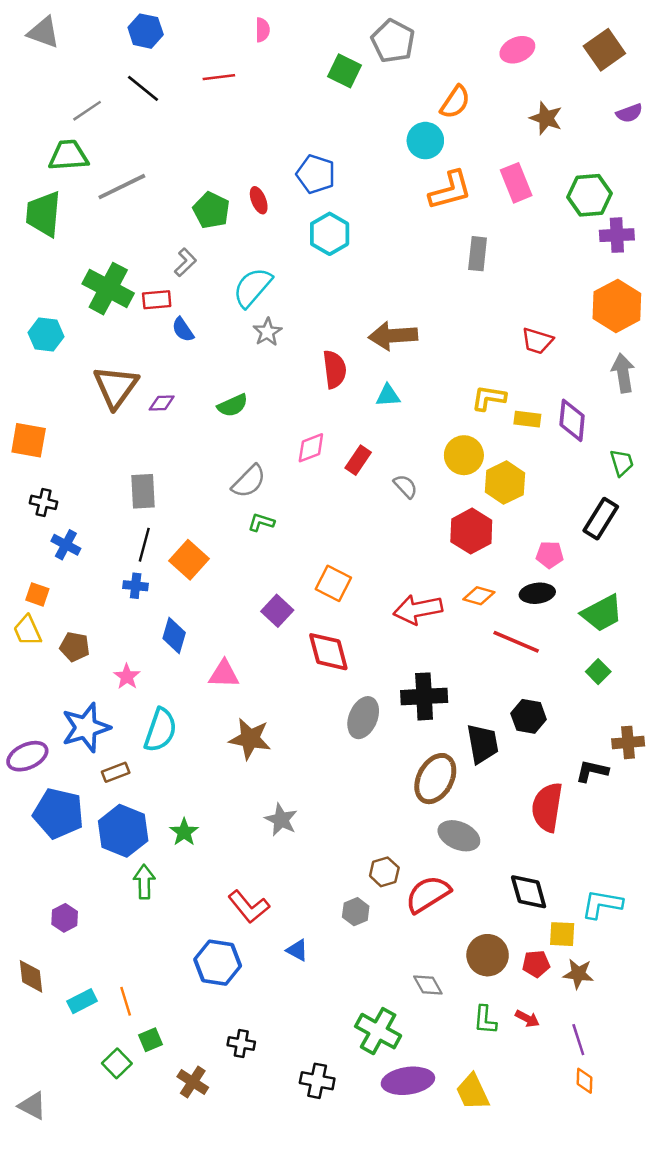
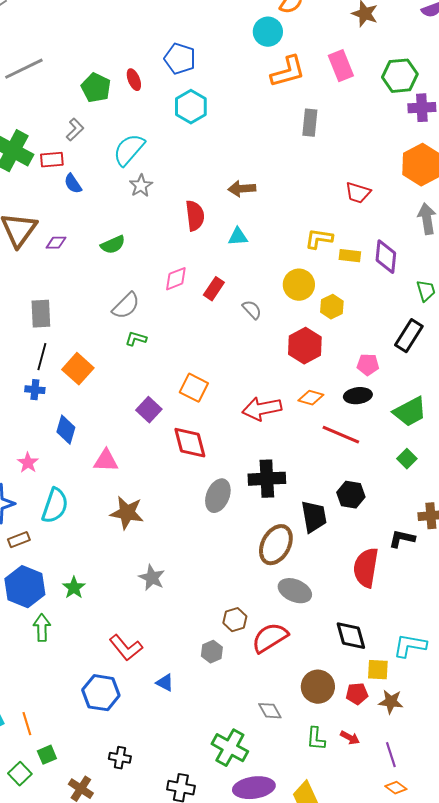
brown arrow: (393, 336) -> (242, 189), size x0.7
yellow hexagon: (505, 483) -> (332, 307), size x0.7
orange diamond: (585, 1081) -> (396, 788), turned -55

